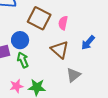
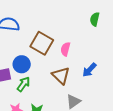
green arrow: (23, 60) -> (24, 84), turned 56

